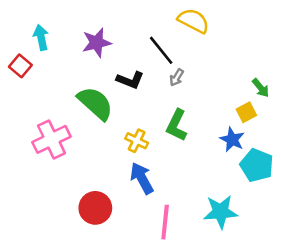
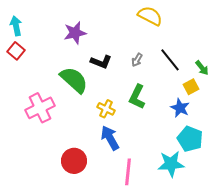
cyan arrow: (41, 37) -> (16, 26), moved
black line: (161, 50) -> (170, 60), moved
cyan pentagon: (257, 165) -> (190, 139), moved

